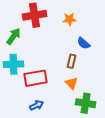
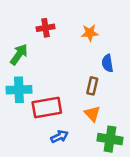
red cross: (35, 15) -> (46, 28), size x0.6
blue semicircle: (84, 43) -> (107, 63), turned 40
blue arrow: (37, 105) -> (59, 137), moved

